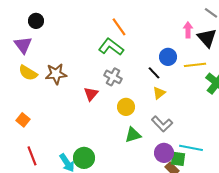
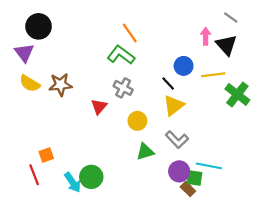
black circle: (36, 21) -> (39, 26), size x1.5
yellow triangle: (159, 93) -> (174, 105), size x1.5
orange square: (23, 120) -> (46, 155), moved, turned 32

